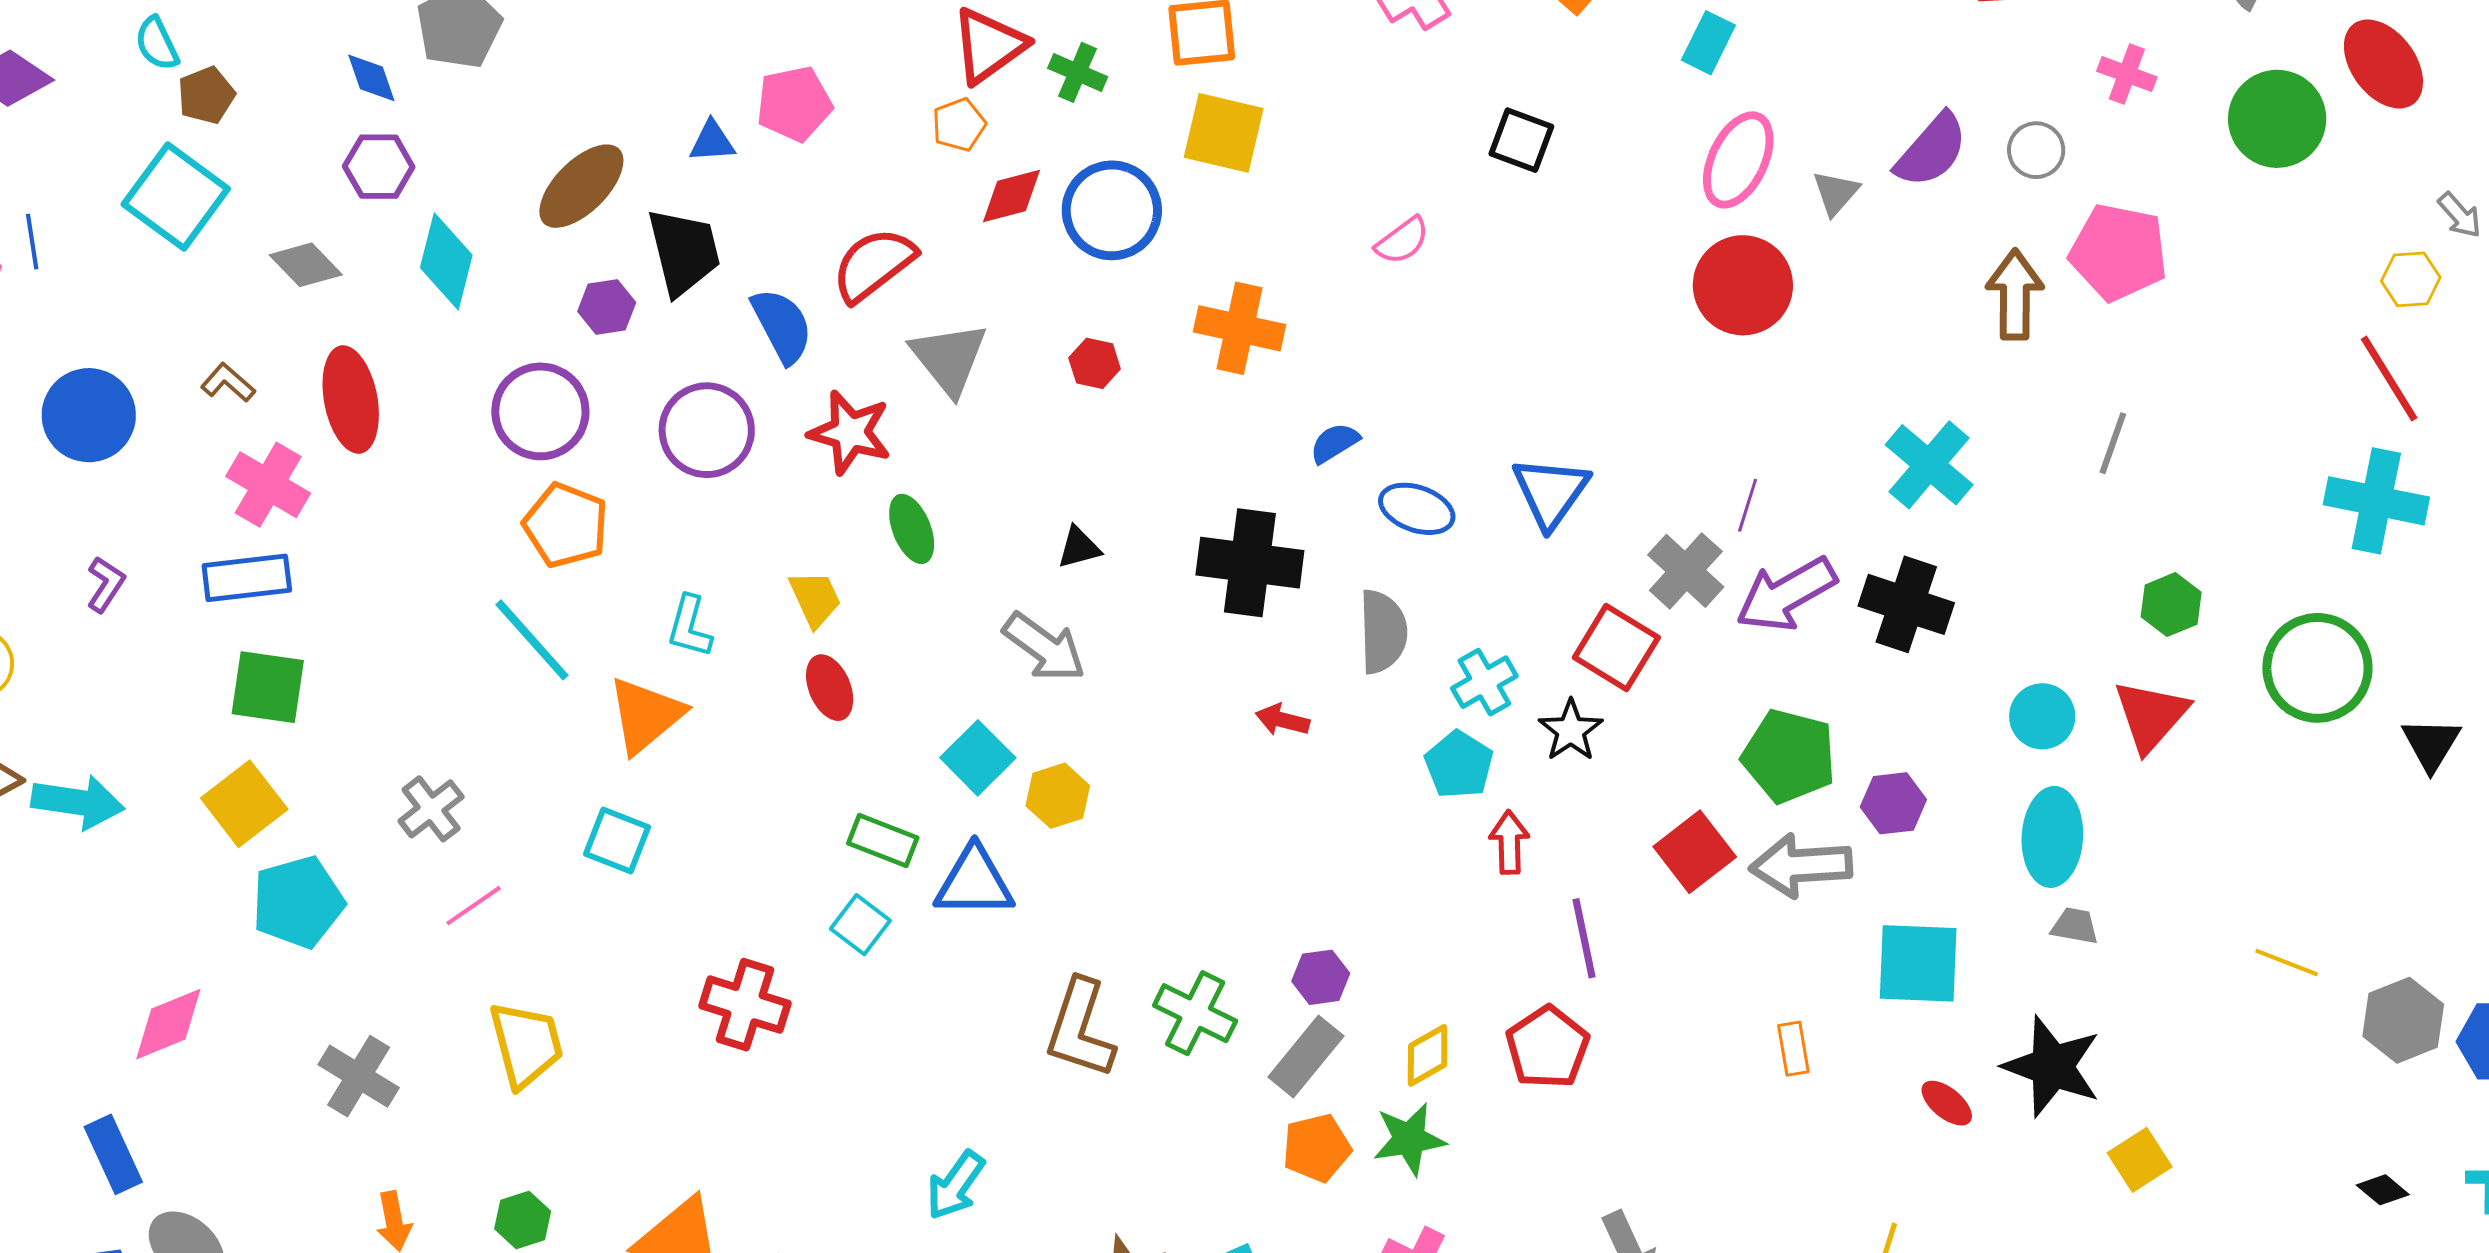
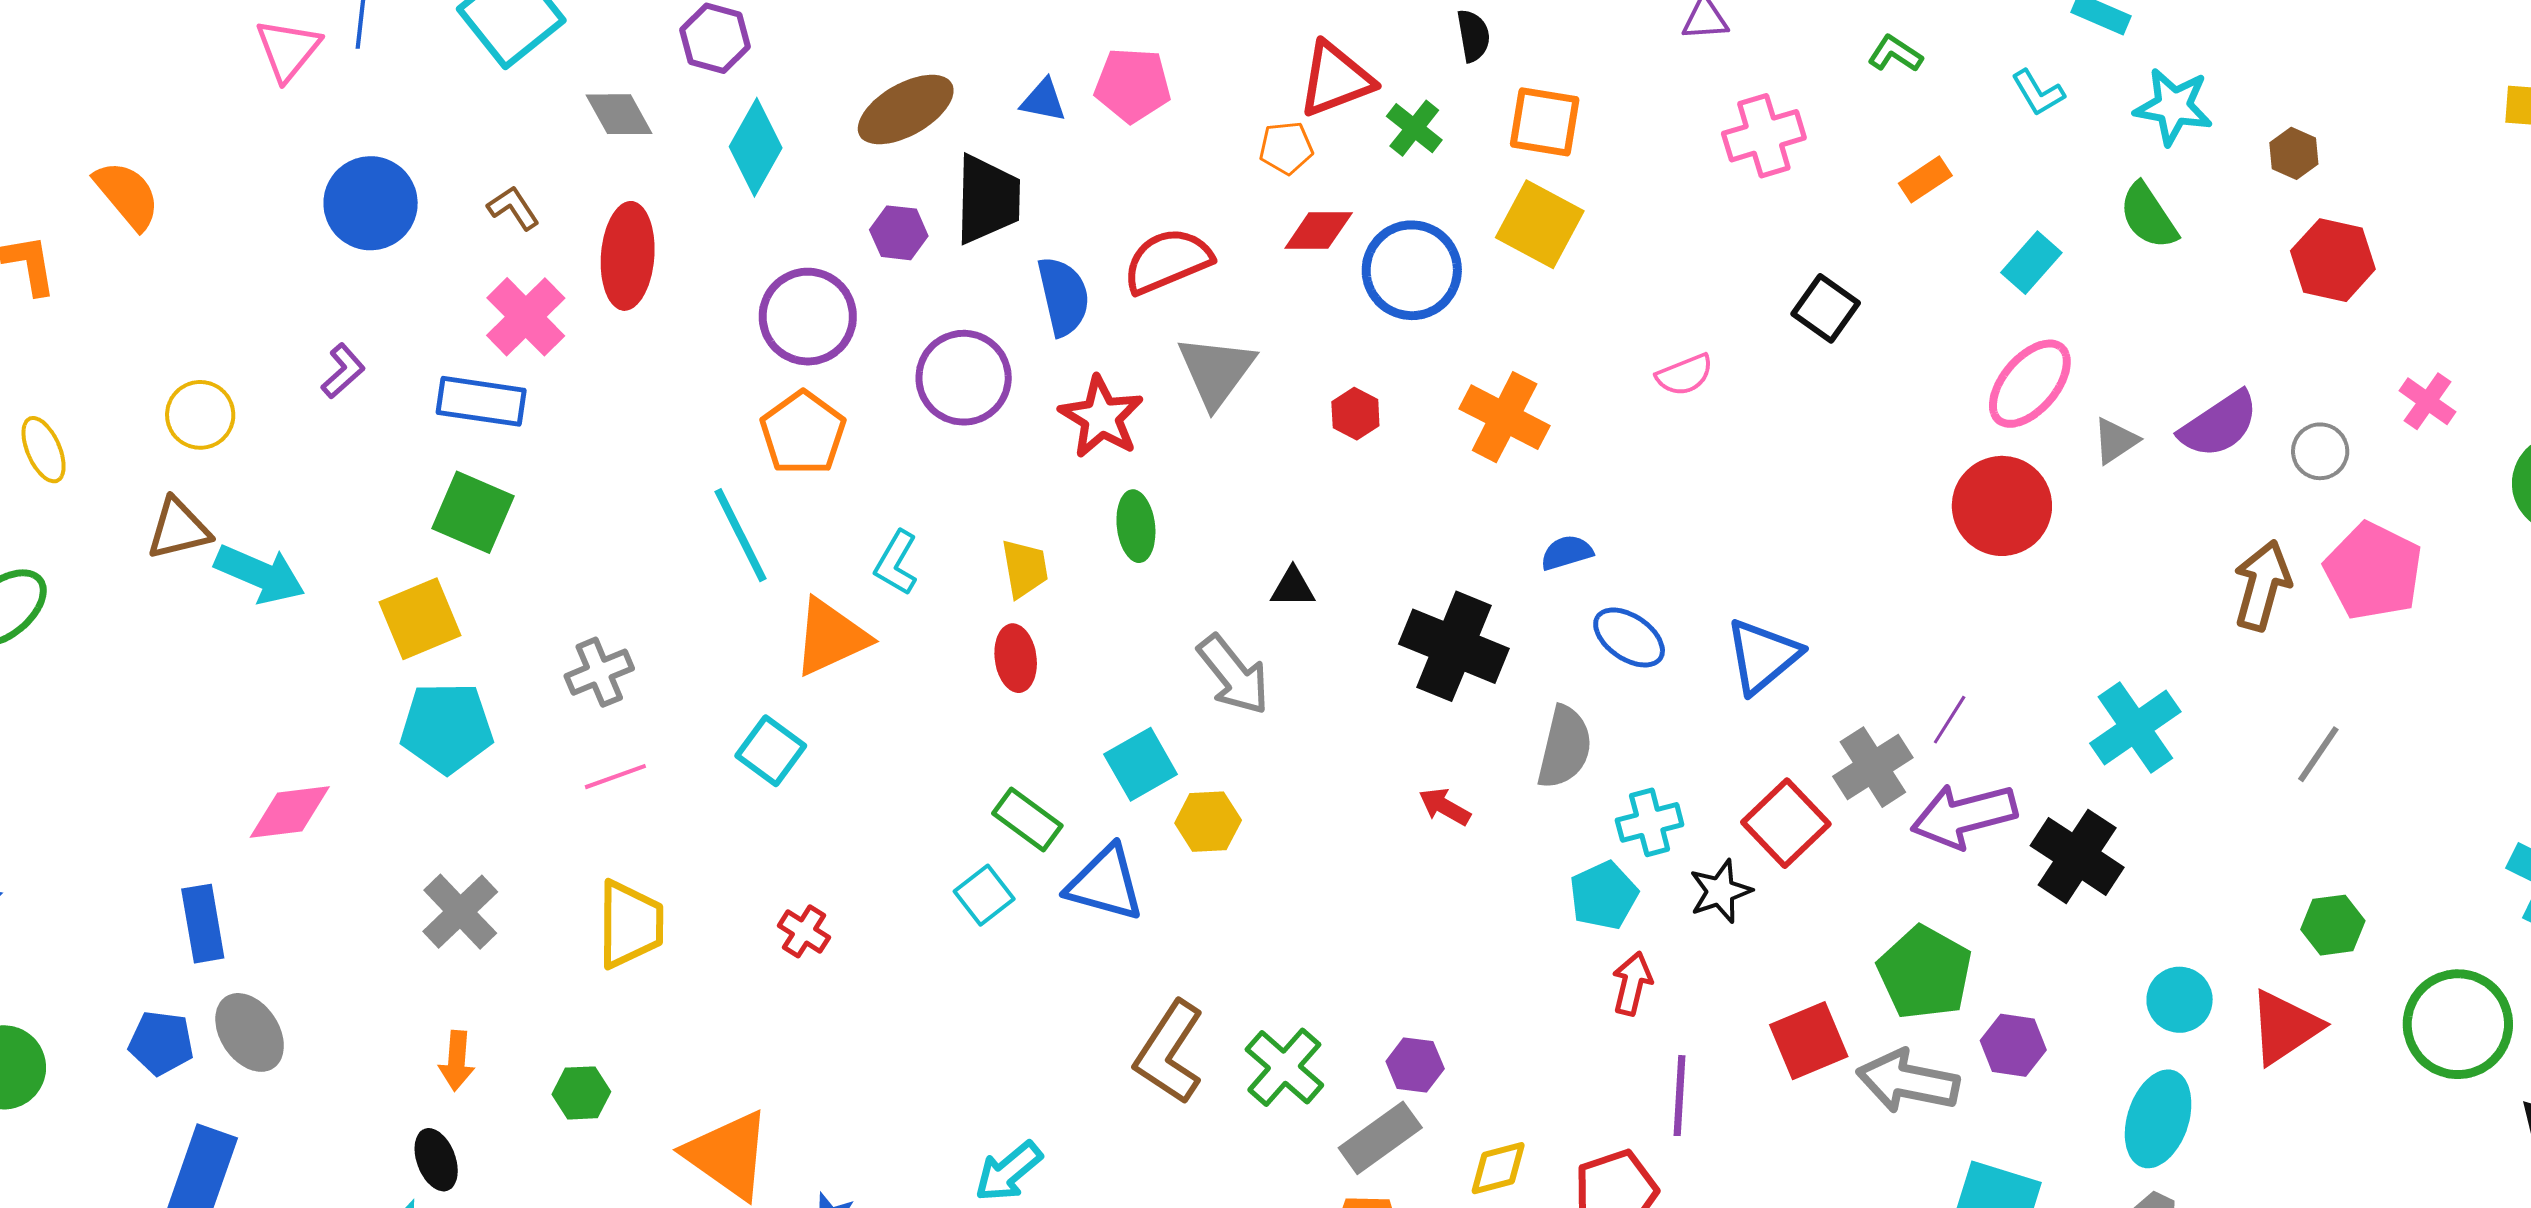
red cross: (745, 1005) -> (804, 931), moved, size x0.6

